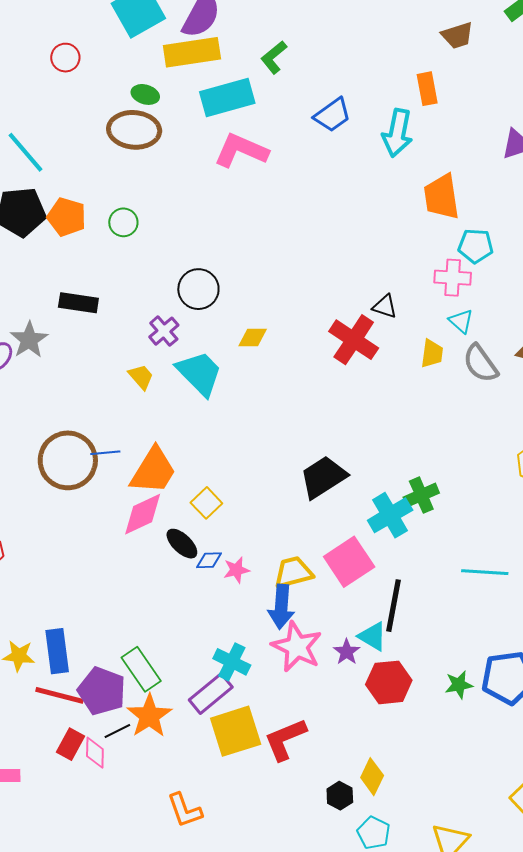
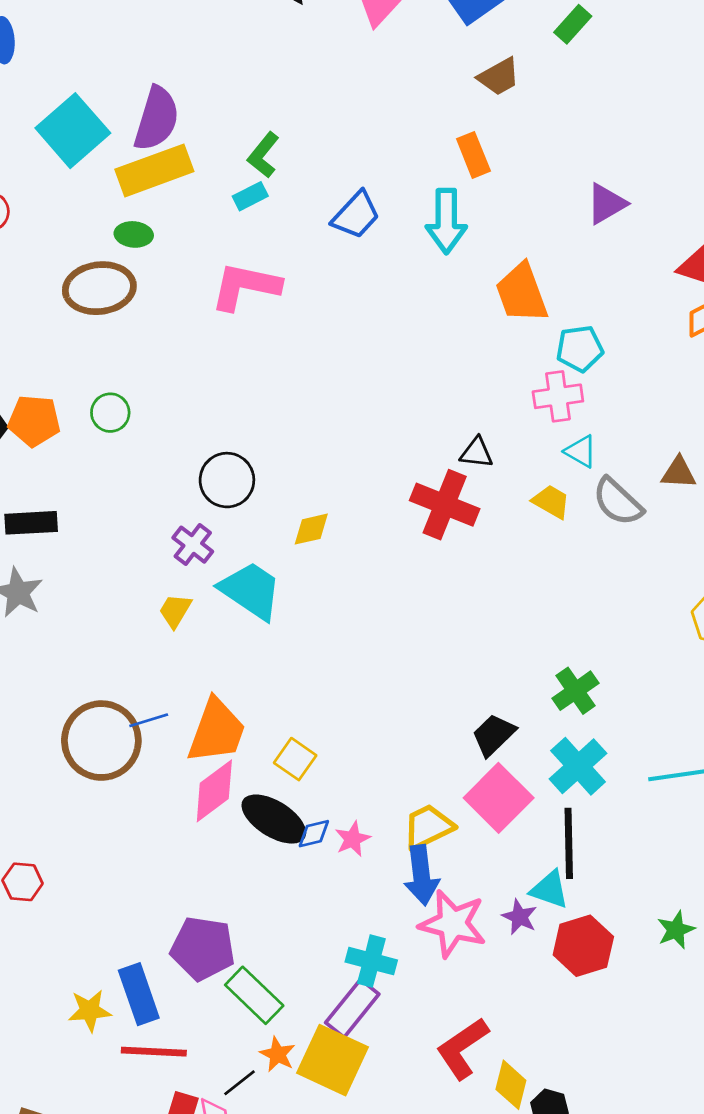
green ellipse: (145, 94) -> (134, 234), moved
cyan rectangle: (227, 97) -> (250, 196), moved, size x0.5
black rectangle: (78, 303) -> (31, 523), moved
yellow trapezoid: (432, 353) -> (551, 502), turned -56
yellow trapezoid: (141, 377) -> (175, 611), turned -96
black trapezoid: (323, 477) -> (494, 735), moved, size x0.7
cyan cross: (390, 515) -> (578, 766), moved
black ellipse: (182, 544) -> (274, 819), size x1.4
purple pentagon: (102, 691) -> (203, 948), moved
orange star: (149, 716) -> (278, 1054), size x0.6
yellow square: (236, 731) -> (333, 1060), moved, turned -36
yellow diamond: (372, 777) -> (511, 1085), moved

